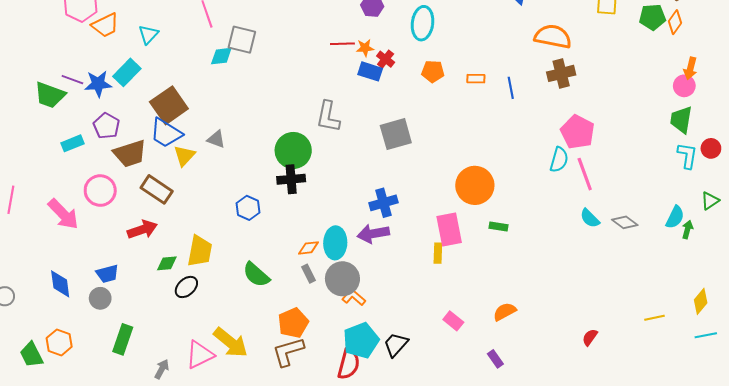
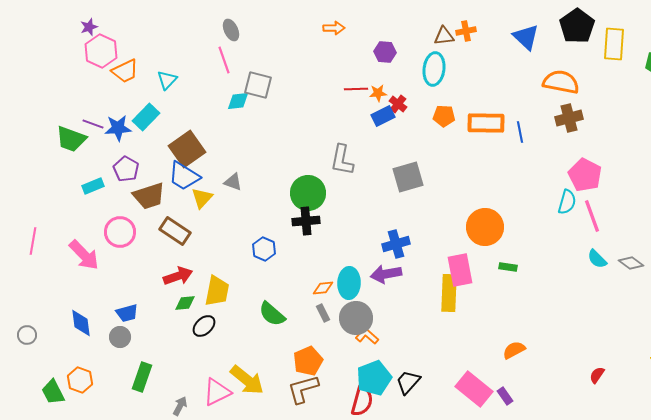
blue rectangle: (370, 71) -> (383, 116), turned -45
orange rectangle: (476, 79) -> (486, 123), size x2.0
red arrow: (142, 230) -> (178, 276), moved
yellow rectangle: (438, 253) -> (449, 293), size x1.8
pink rectangle: (453, 321) -> (474, 389), moved, size x1.8

